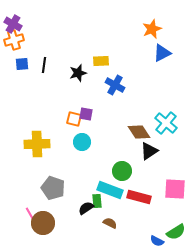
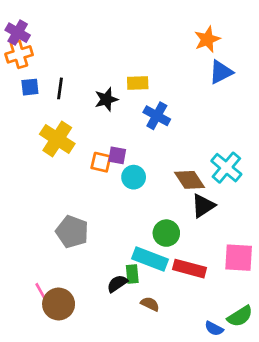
cyan circle: (82, 142) -> (134, 177), moved
yellow cross: (37, 144) -> (57, 139), moved, turned 35
gray pentagon: (53, 188) -> (72, 232), moved

